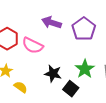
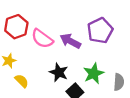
purple arrow: (51, 23) -> (70, 41), moved

